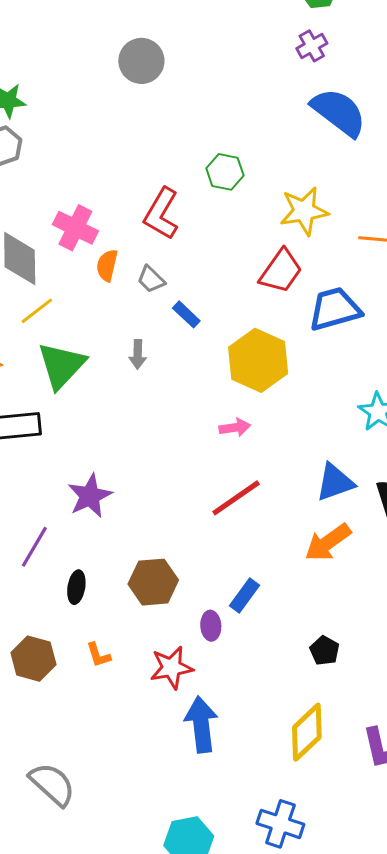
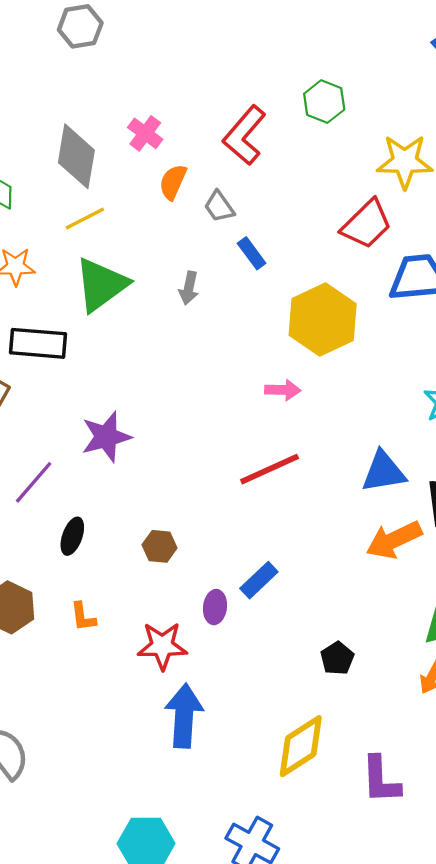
pink cross: (75, 228) -> (145, 133), size x0.7
orange arrow: (328, 542) -> (394, 540), moved
brown hexagon: (153, 582) -> (160, 546), size x0.6

